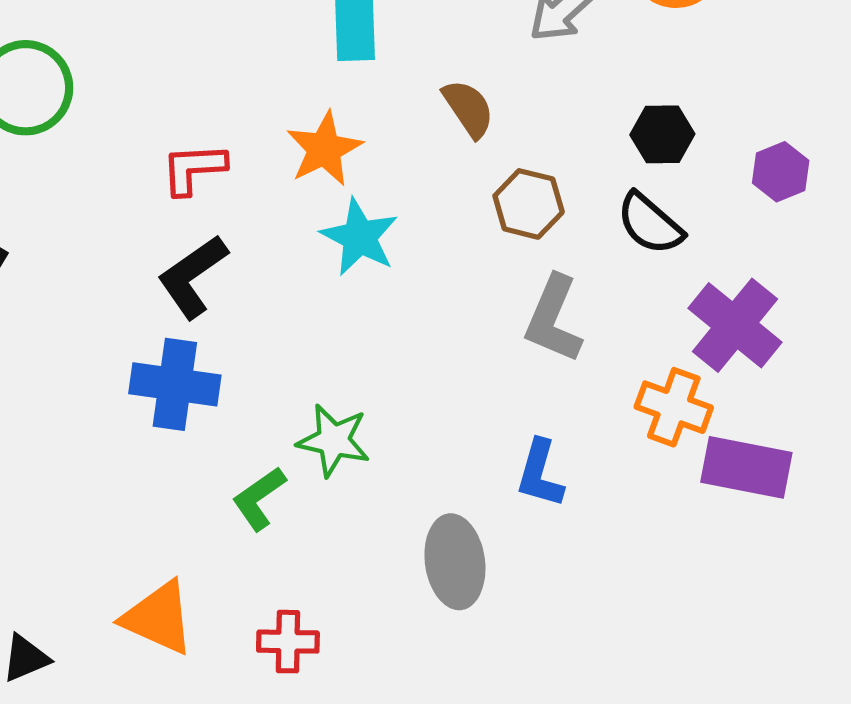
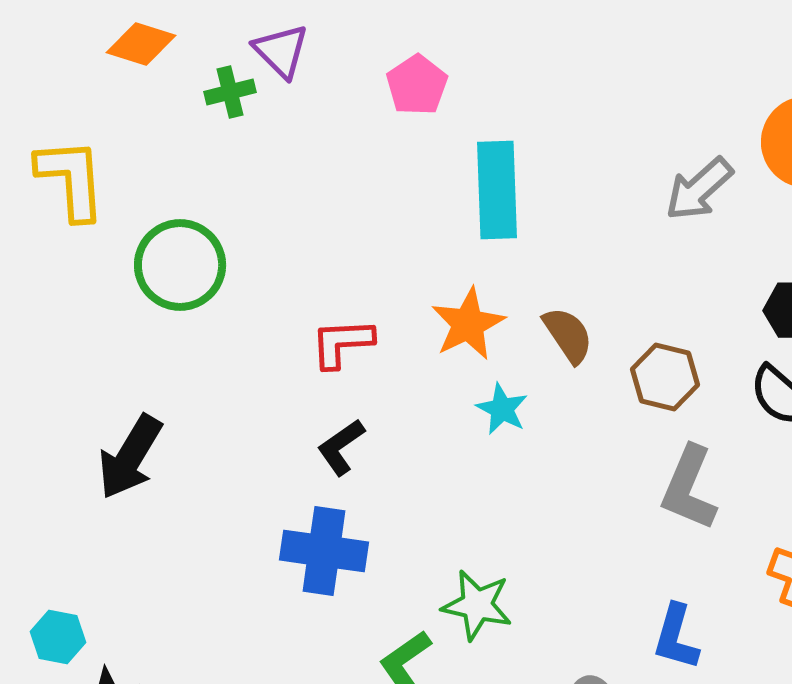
brown semicircle: (468, 108) -> (568, 335), moved
cyan star: (360, 237) -> (502, 409), size x0.7
black L-shape: (193, 277) -> (341, 447), size x0.7

